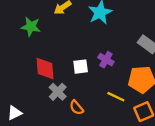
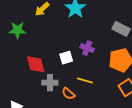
gray cross: (58, 92) -> (50, 83), turned -35
yellow line: (116, 97) -> (85, 81), moved

